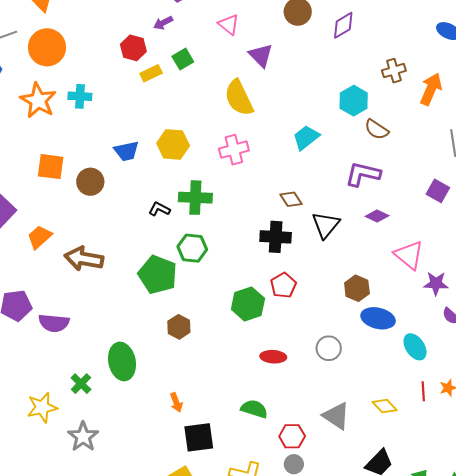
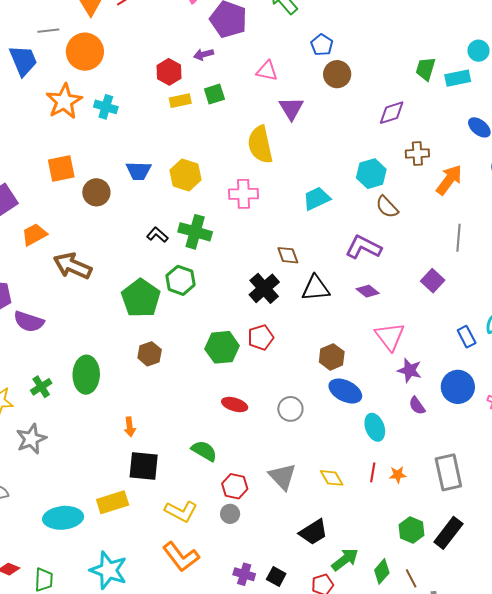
pink triangle: (229, 24) -> (267, 71), turned -40
purple diamond: (343, 25) -> (392, 113), moved
orange square: (51, 167) -> (61, 169), turned -32
black triangle: (326, 225) -> (316, 288), turned 32
black cross: (276, 237) -> (264, 288), turned 32

